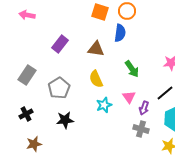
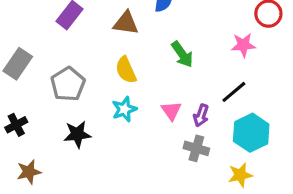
pink triangle: (129, 97) -> (171, 111), moved
cyan star: (104, 105) -> (124, 109), moved

